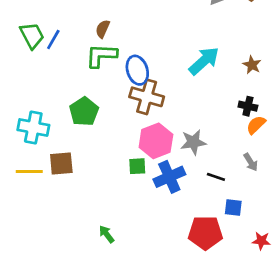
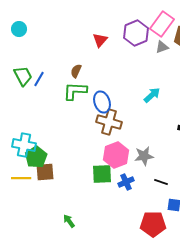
cyan arrow: (204, 61) -> (152, 95), size x0.7
green pentagon: (84, 111) -> (36, 157), moved
green square: (137, 166) -> (102, 174), size x1.5
blue cross: (169, 177) -> (126, 182), size x0.7
green arrow: (107, 234) -> (69, 221), moved

